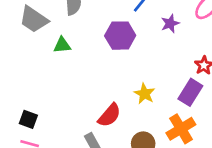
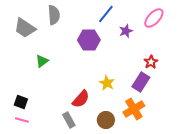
green triangle: (62, 45) -> (42, 61), moved, turned -32

